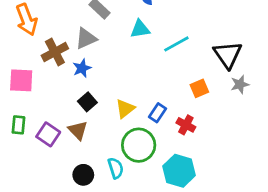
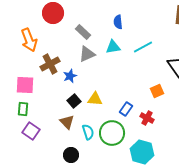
gray triangle: (86, 39) -> (87, 54), moved
cyan line: (176, 44) -> (143, 47), moved
yellow triangle: (125, 109) -> (95, 99), moved, turned 42
green rectangle: (18, 125) -> (23, 109), moved
purple square: (48, 134) -> (31, 131), moved
cyan semicircle: (116, 168) -> (88, 132), moved

